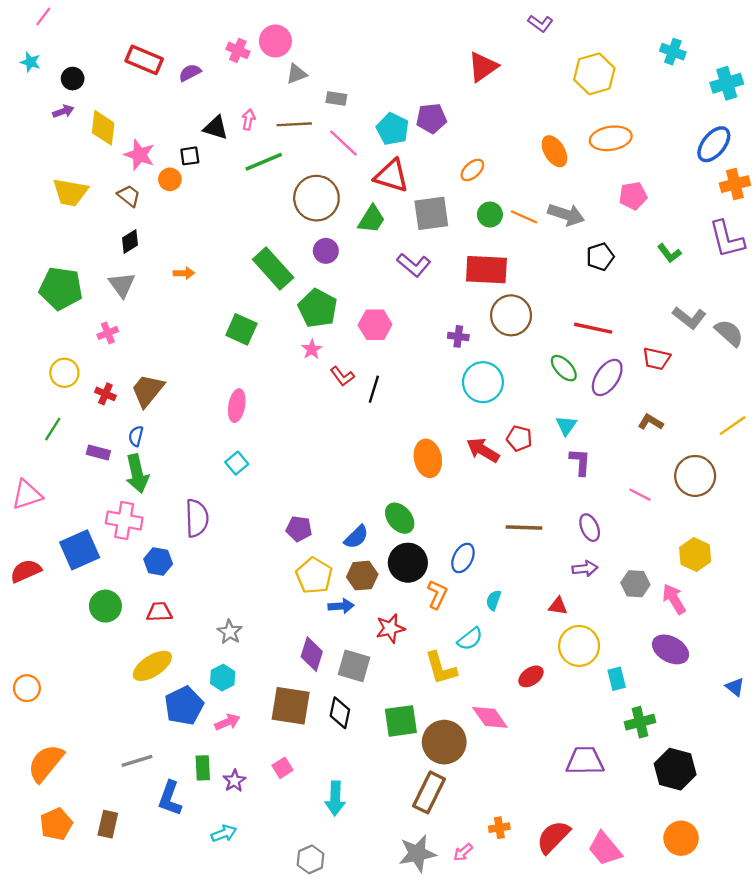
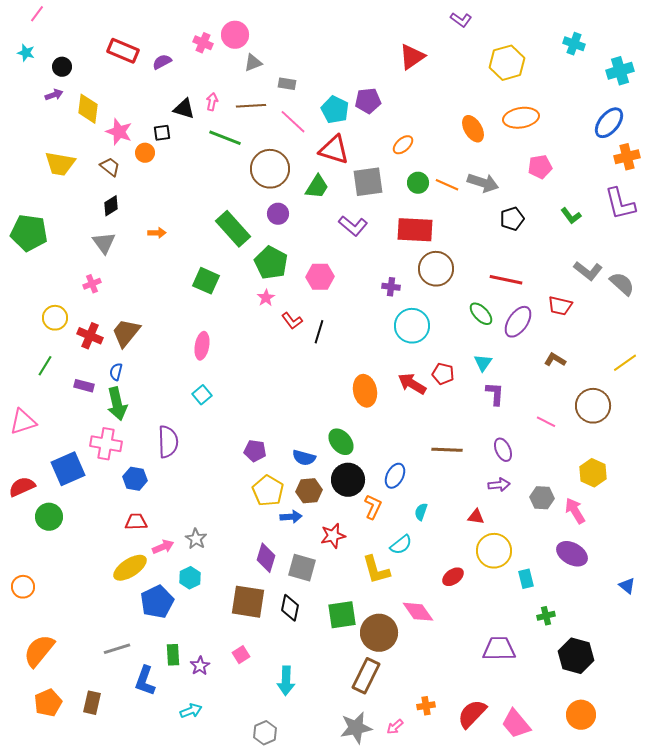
green line: (264, 162) -> (225, 138), turned 44
green pentagon: (61, 288) -> (29, 233), moved
red cross: (105, 394) -> (90, 336), size x1.4
blue semicircle: (356, 537) -> (304, 458), turned 60
green circle: (105, 606) -> (49, 517), moved
pink arrow: (227, 722) -> (163, 547), moved
green cross: (640, 722) -> (546, 616), size x0.7

